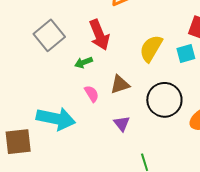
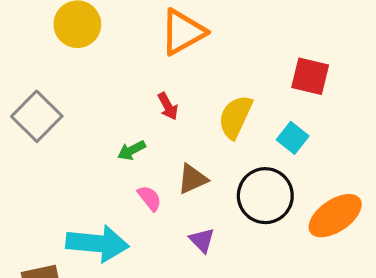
gray square: (49, 35) -> (37, 116), moved
red arrow: (99, 35) -> (168, 106), moved, size x0.6
cyan square: (186, 53) -> (293, 138), moved, turned -30

